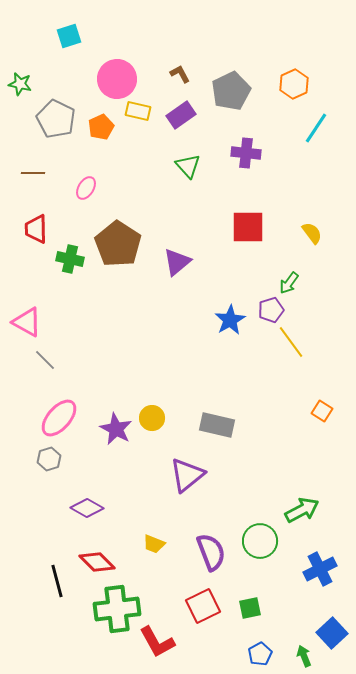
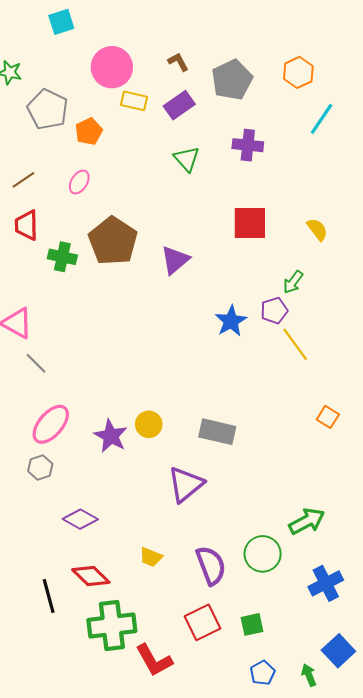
orange pentagon: (101, 127) -> (89, 131), moved
brown line: (33, 173) -> (23, 180), moved, turned -35

